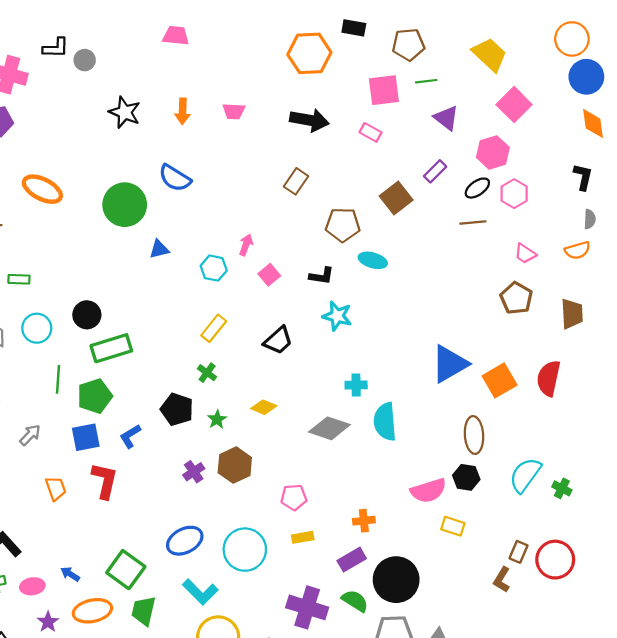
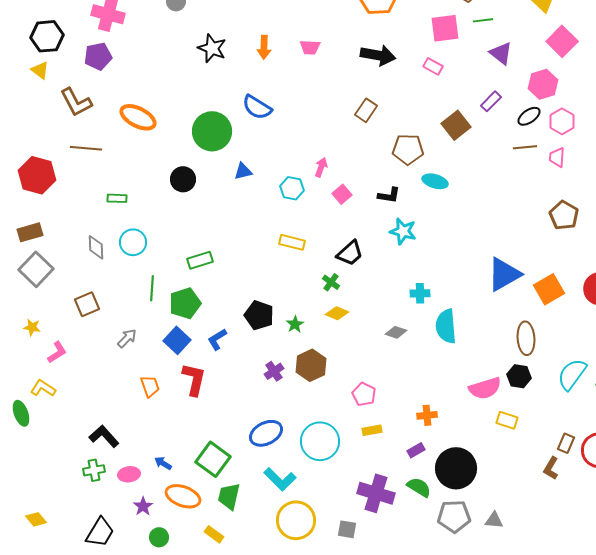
pink trapezoid: (525, 254) -> (557, 157), moved, turned 60
black circle: (87, 315) -> (183, 179), moved
yellow rectangle: (214, 328) -> (292, 242), turned 65
green rectangle: (111, 348) -> (200, 260), size x0.7
green cross: (207, 373) -> (331, 282), moved
gray diamond: (329, 428) -> (396, 332), size x0.6
blue square: (86, 437) -> (177, 340), turned -36
pink pentagon: (294, 497) -> (364, 394), turned 30
purple rectangle: (352, 560) -> (416, 450), size x0.7
orange ellipse: (92, 611) -> (183, 496), turned 32

